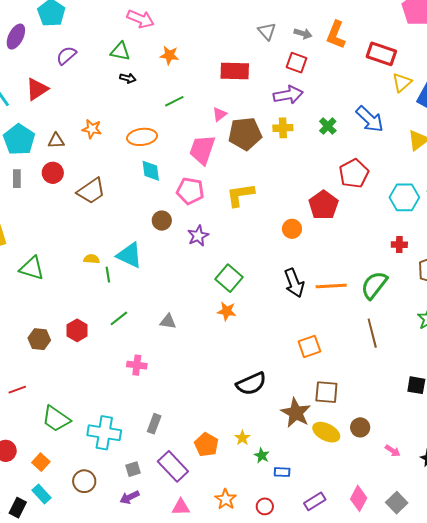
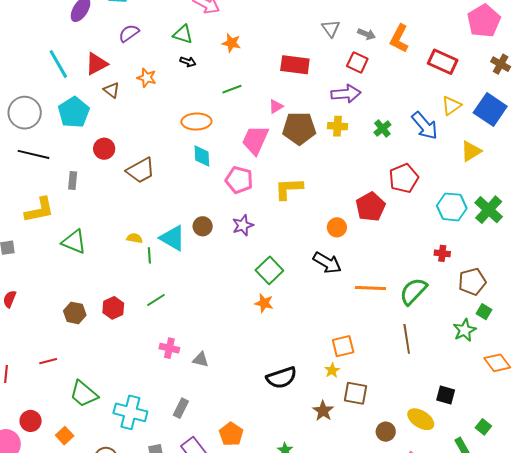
yellow triangle: (402, 82) -> (451, 106), moved
orange star: (92, 129) -> (147, 78), moved
brown triangle: (56, 141) -> (112, 90), moved, turned 36
gray rectangle: (17, 179) -> (73, 180), moved
brown circle: (162, 221) -> (203, 226), moved
black arrow: (294, 283) -> (327, 263), moved, turned -44
gray triangle: (168, 321) -> (201, 360), moved
brown star: (296, 413) -> (323, 411), size x0.7
yellow ellipse: (326, 432) -> (421, 419), moved
yellow star: (242, 438) -> (332, 370), moved

